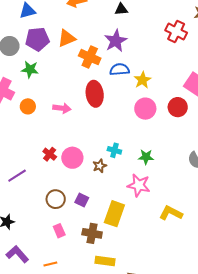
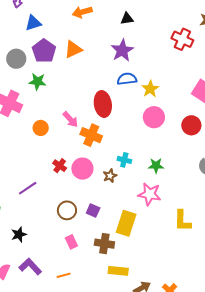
purple pentagon: (37, 39) -> (44, 51), turned -30
orange cross: (90, 57) -> (91, 135), moved
orange circle: (28, 106) -> (41, 128), moved
red circle: (178, 107) -> (191, 125), moved
pink arrow: (62, 108) -> (70, 119), turned 42
yellow L-shape: (171, 213) -> (183, 221), turned -115

